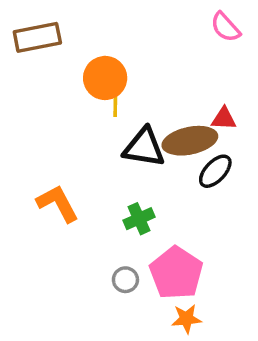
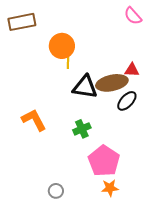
gray circle: (125, 280) -> (56, 191), moved

